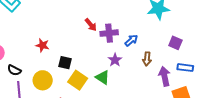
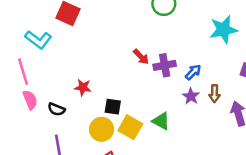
purple star: (115, 60) -> (191, 96), moved
black semicircle: (14, 70) -> (56, 109), moved
yellow circle: (43, 80) -> (102, 129), moved

